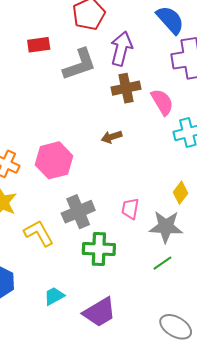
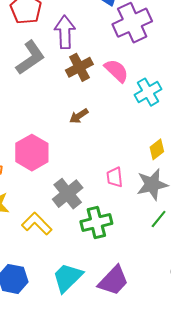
yellow diamond: (181, 193) -> (157, 149), turned 30
cyan trapezoid: (54, 296) -> (67, 278), size x1.6

